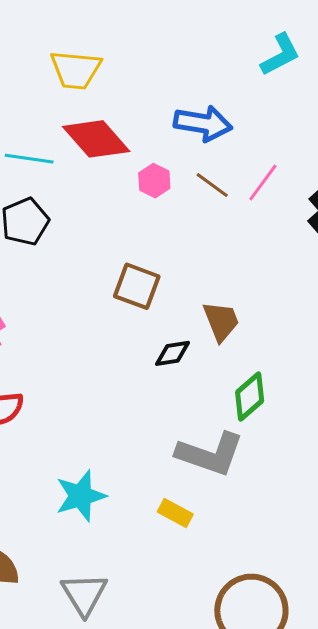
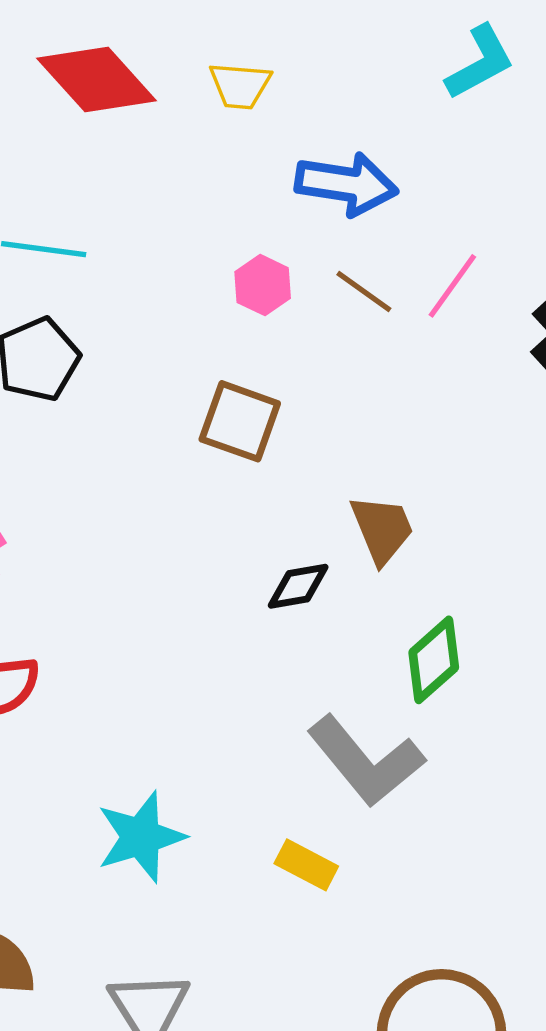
yellow trapezoid: (76, 70) -> (240, 86), moved, size x0.7
red diamond: (96, 139) -> (97, 80), moved
brown square: (137, 286) -> (240, 421), moved
gray L-shape: (210, 454) -> (366, 761), turned 32

